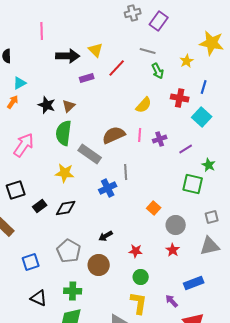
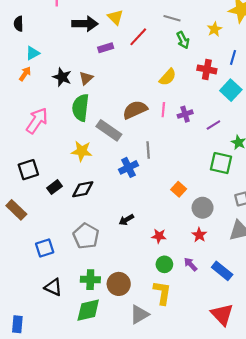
brown circle: (99, 265) -> (119, 284), moved
blue rectangle: (194, 283) -> (222, 271), turned 60
purple arrow: (172, 301) -> (191, 264), moved

